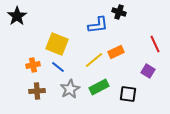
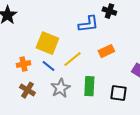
yellow line: (94, 60) -> (72, 59), moved
green rectangle: (99, 87) -> (89, 86), turned -60
brown cross: (37, 91) -> (27, 90), turned 35

